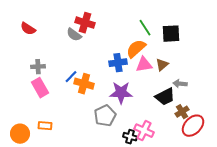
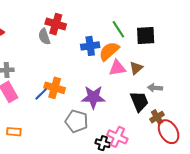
gray semicircle: (74, 35) -> (44, 37), turned 35
blue cross: (118, 63) -> (90, 46), moved
blue line: (71, 77) -> (41, 94), moved
black trapezoid: (165, 97) -> (139, 101), turned -85
gray pentagon: (105, 116) -> (77, 121), turned -30
red ellipse: (193, 126) -> (169, 132), turned -75

